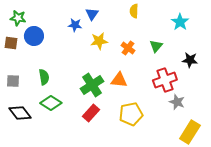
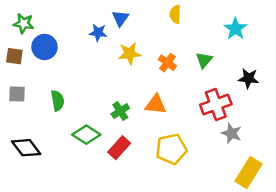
gray square: (13, 81) -> (17, 94), moved
green cross: (92, 85) -> (120, 111), size x0.6
green diamond: (51, 103) -> (86, 135), moved

